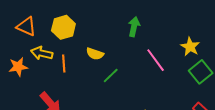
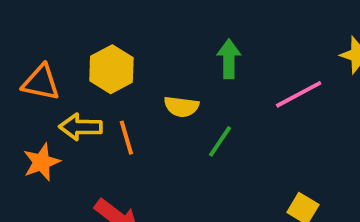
green arrow: (134, 27) -> (229, 59), moved
pink line: (156, 60) -> (299, 94), turned -70

